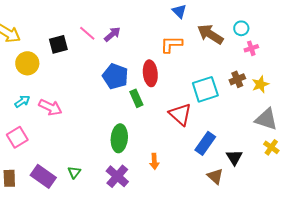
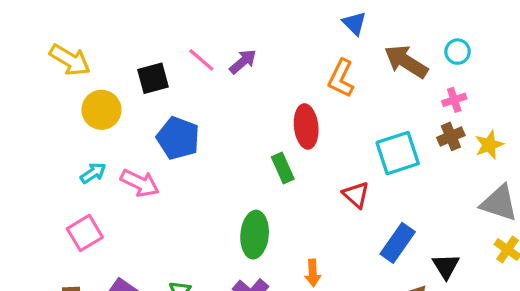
orange L-shape: (171, 44) -> (341, 78), turned -65
pink cross: (251, 48) -> (454, 100), moved
blue pentagon: (115, 76) -> (178, 138), moved
red triangle: (180, 114) -> (356, 195), size x0.7

